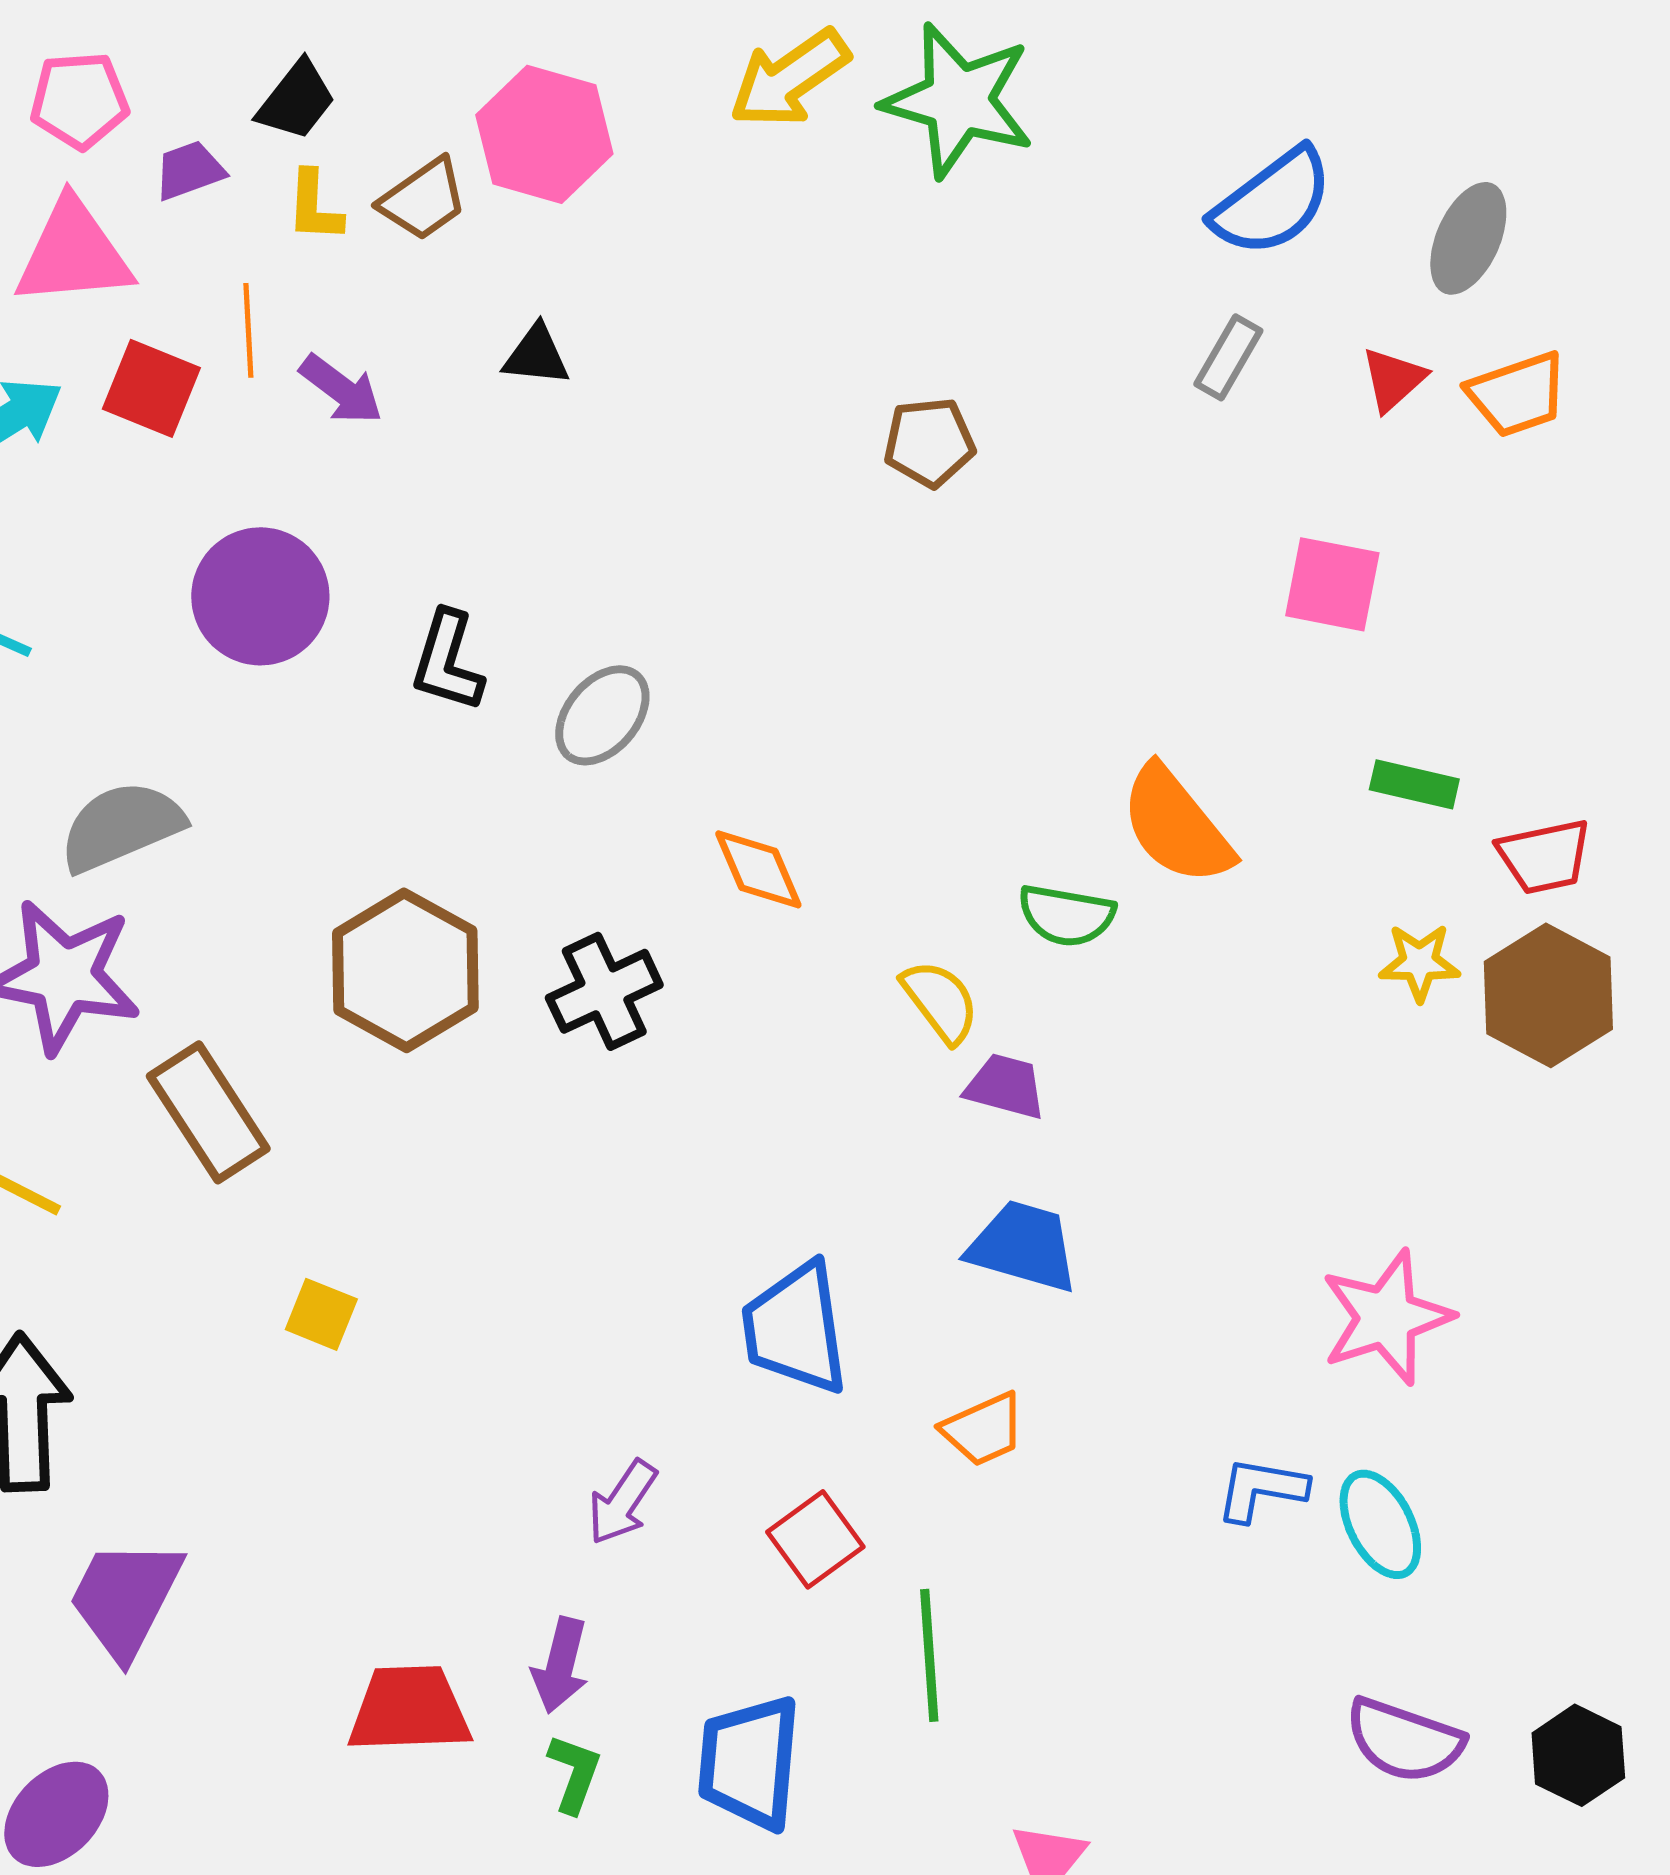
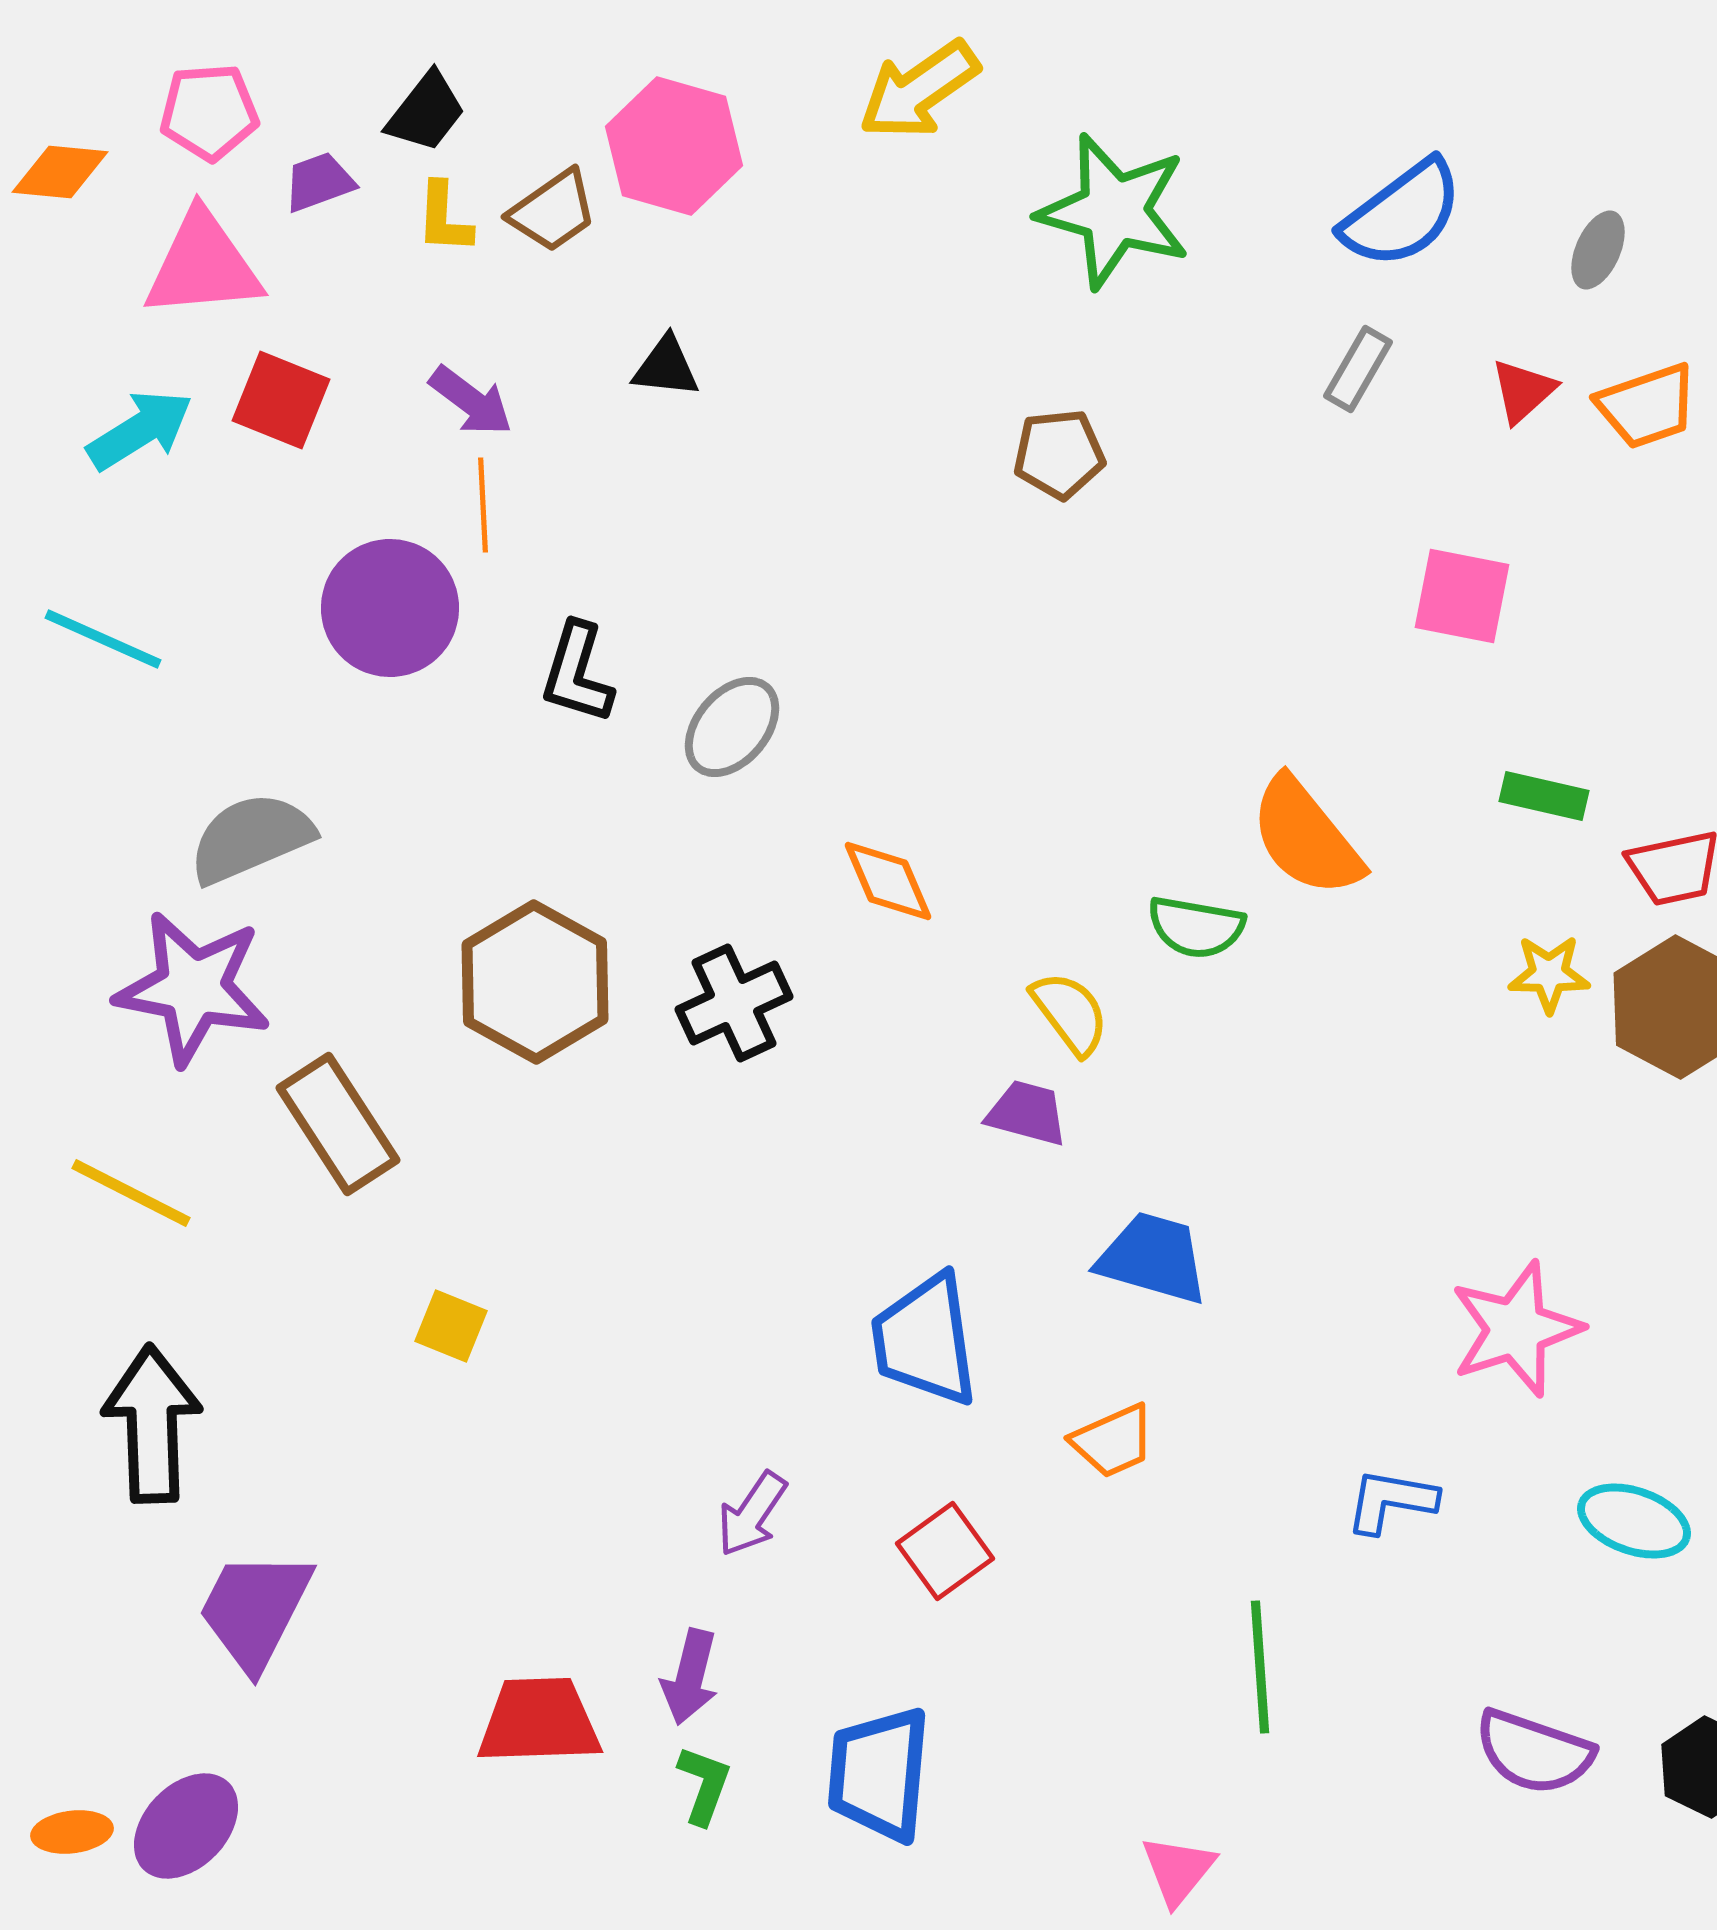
green star: (958, 100) -> (1114, 211), moved
gray ellipse: (1468, 238) -> (1598, 250), size x0.7
orange line: (248, 330) -> (483, 505), moved
purple trapezoid: (1005, 1086) -> (1027, 1113), moved
cyan ellipse: (1380, 1524) -> (1634, 1521), moved, turned -44
green line: (929, 1655) -> (1260, 1667), moved

